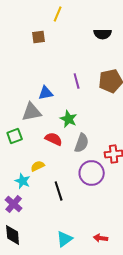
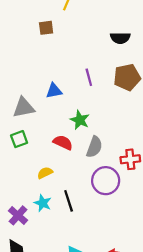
black semicircle: (103, 34) -> (120, 38), moved
gray triangle: (32, 112) -> (24, 108), moved
cyan star: (23, 181) -> (43, 203), moved

